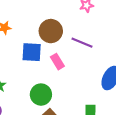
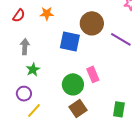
pink rectangle: (57, 62) -> (93, 74), moved

